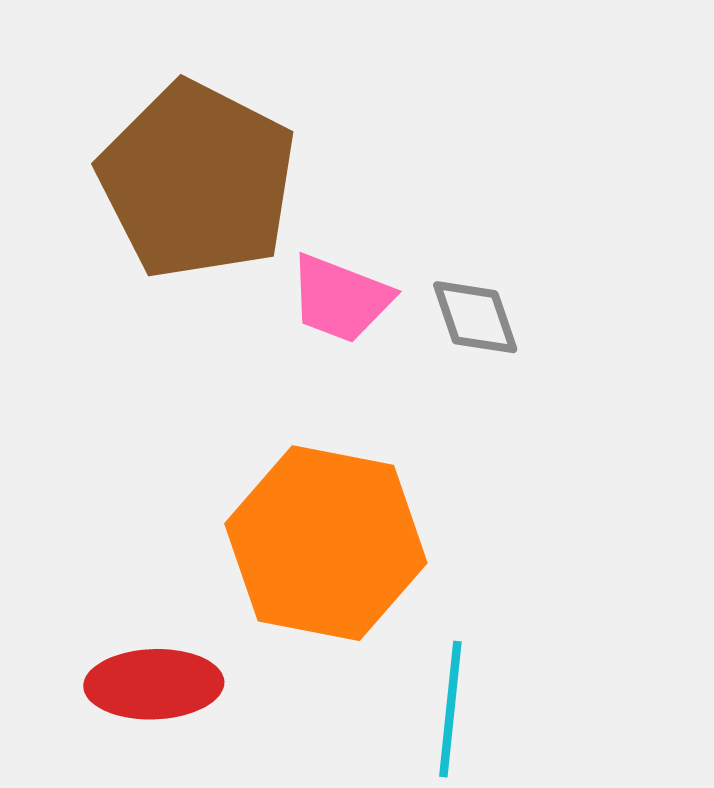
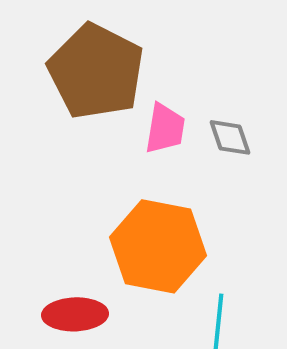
pink trapezoid: (340, 299) -> (165, 128), turned -102

